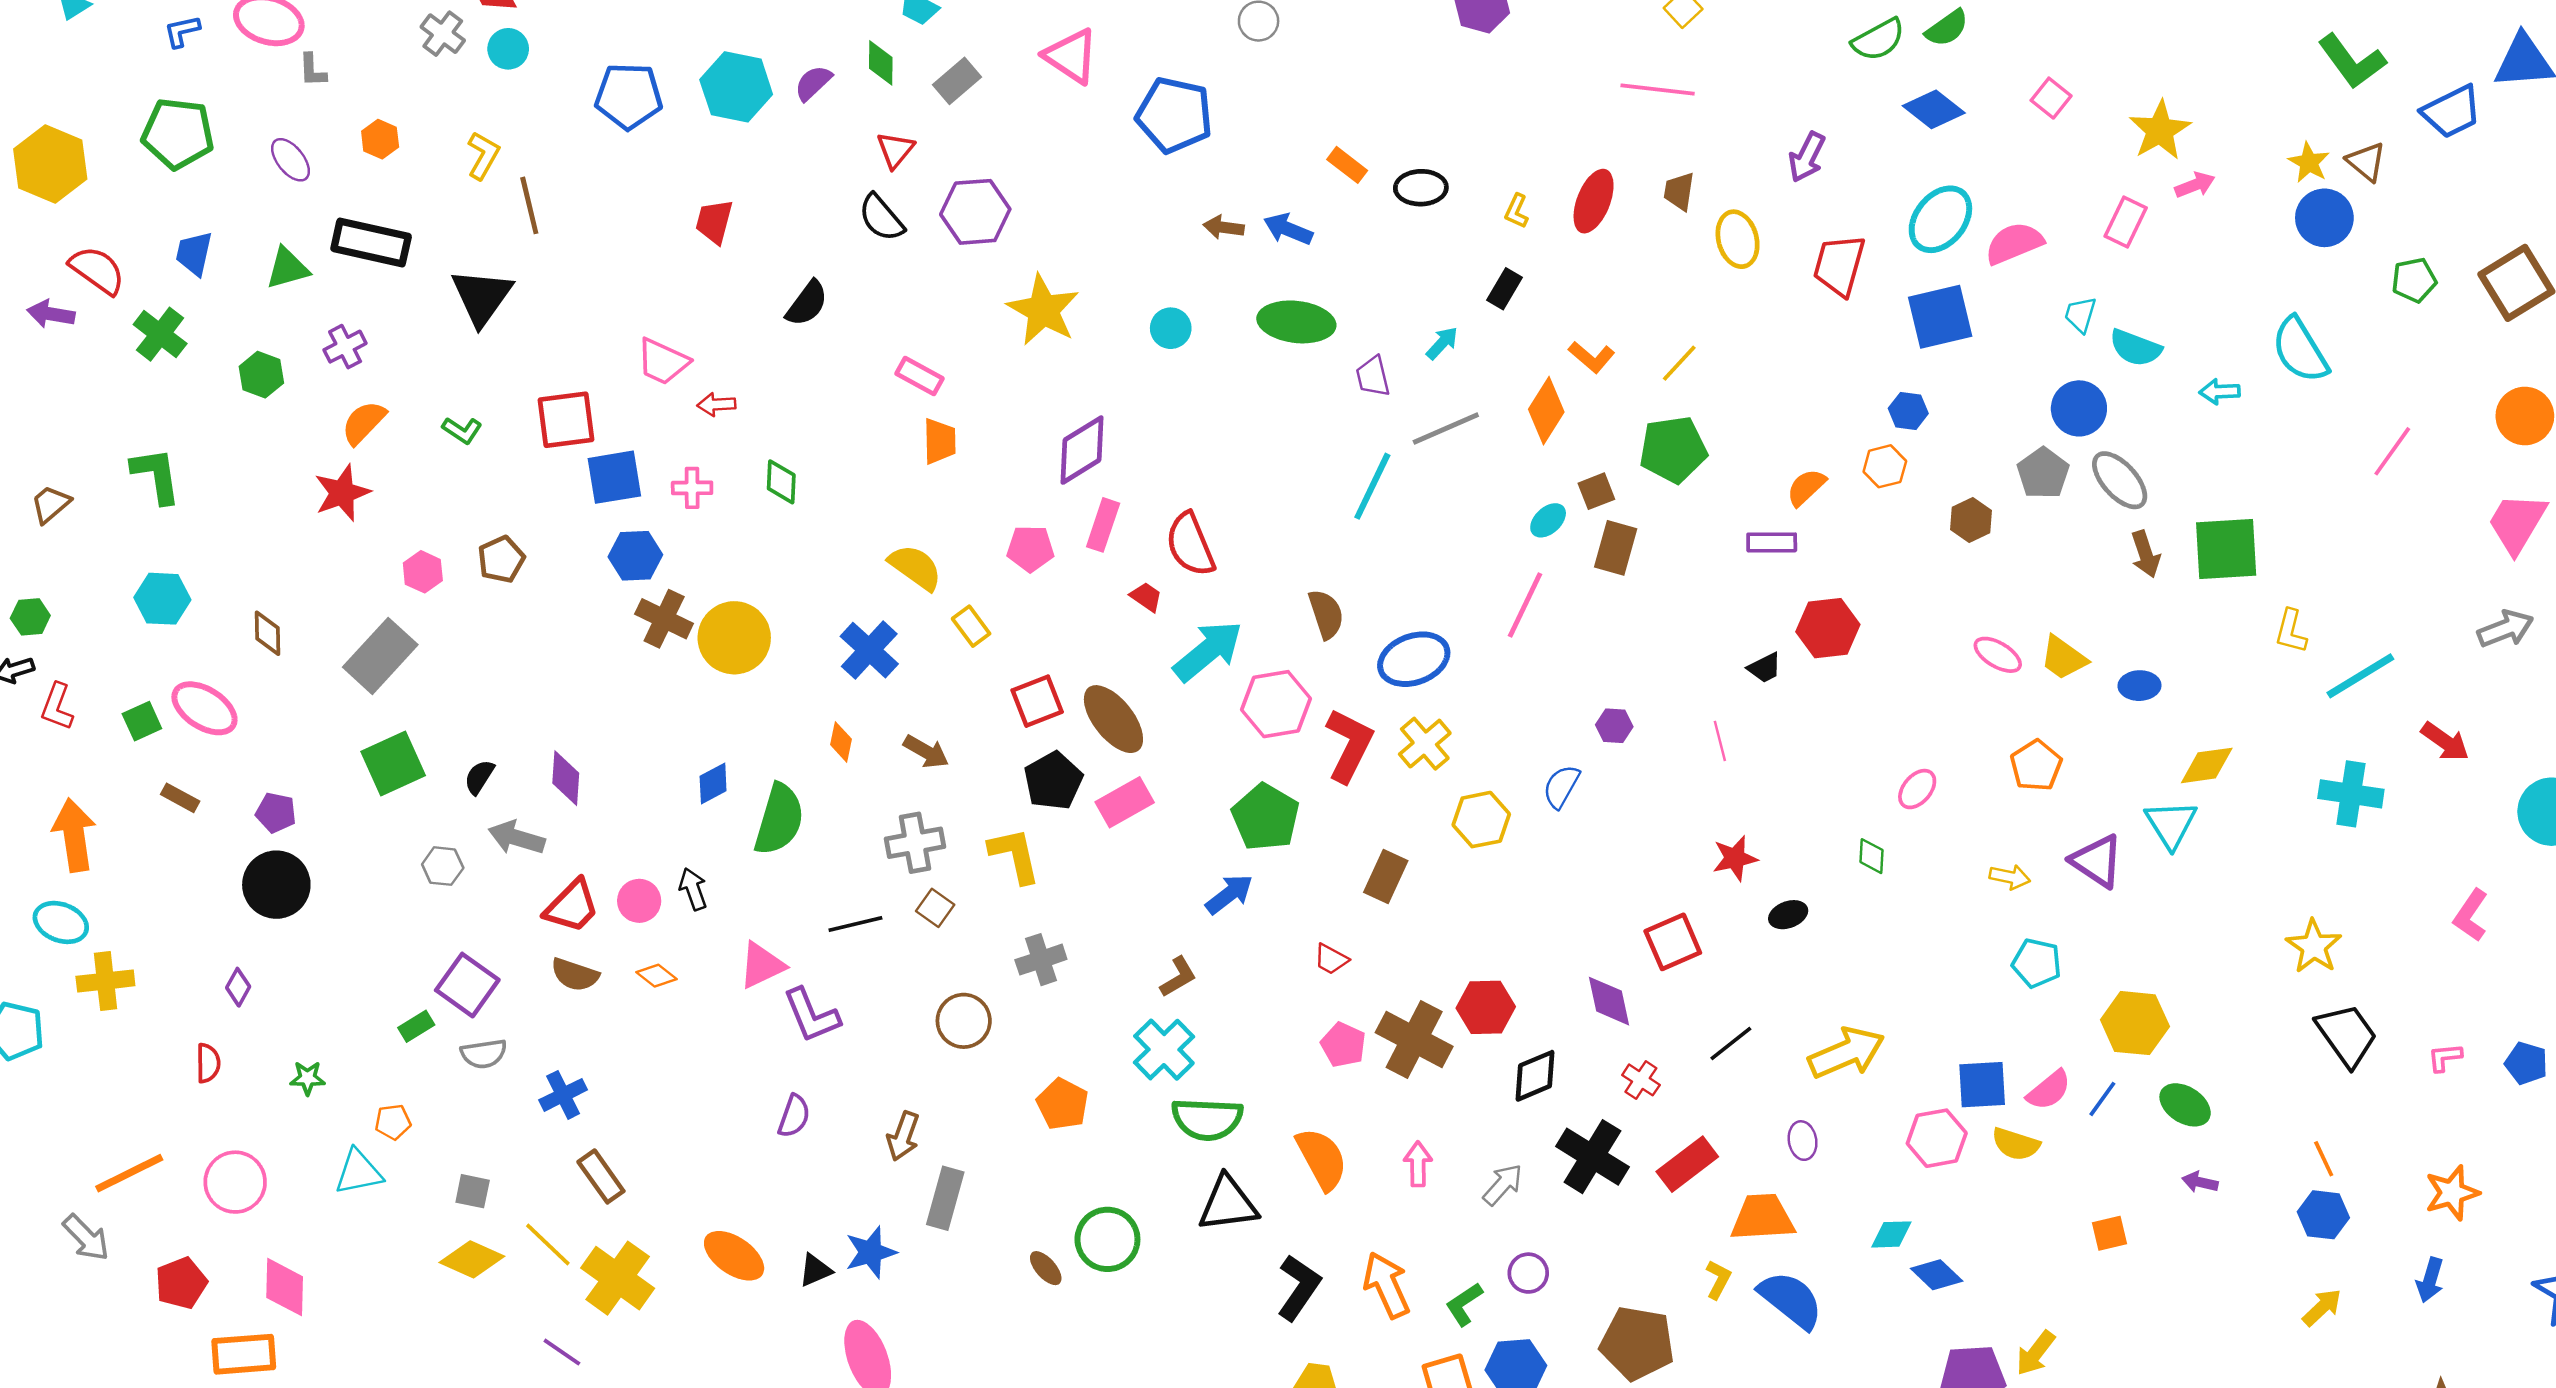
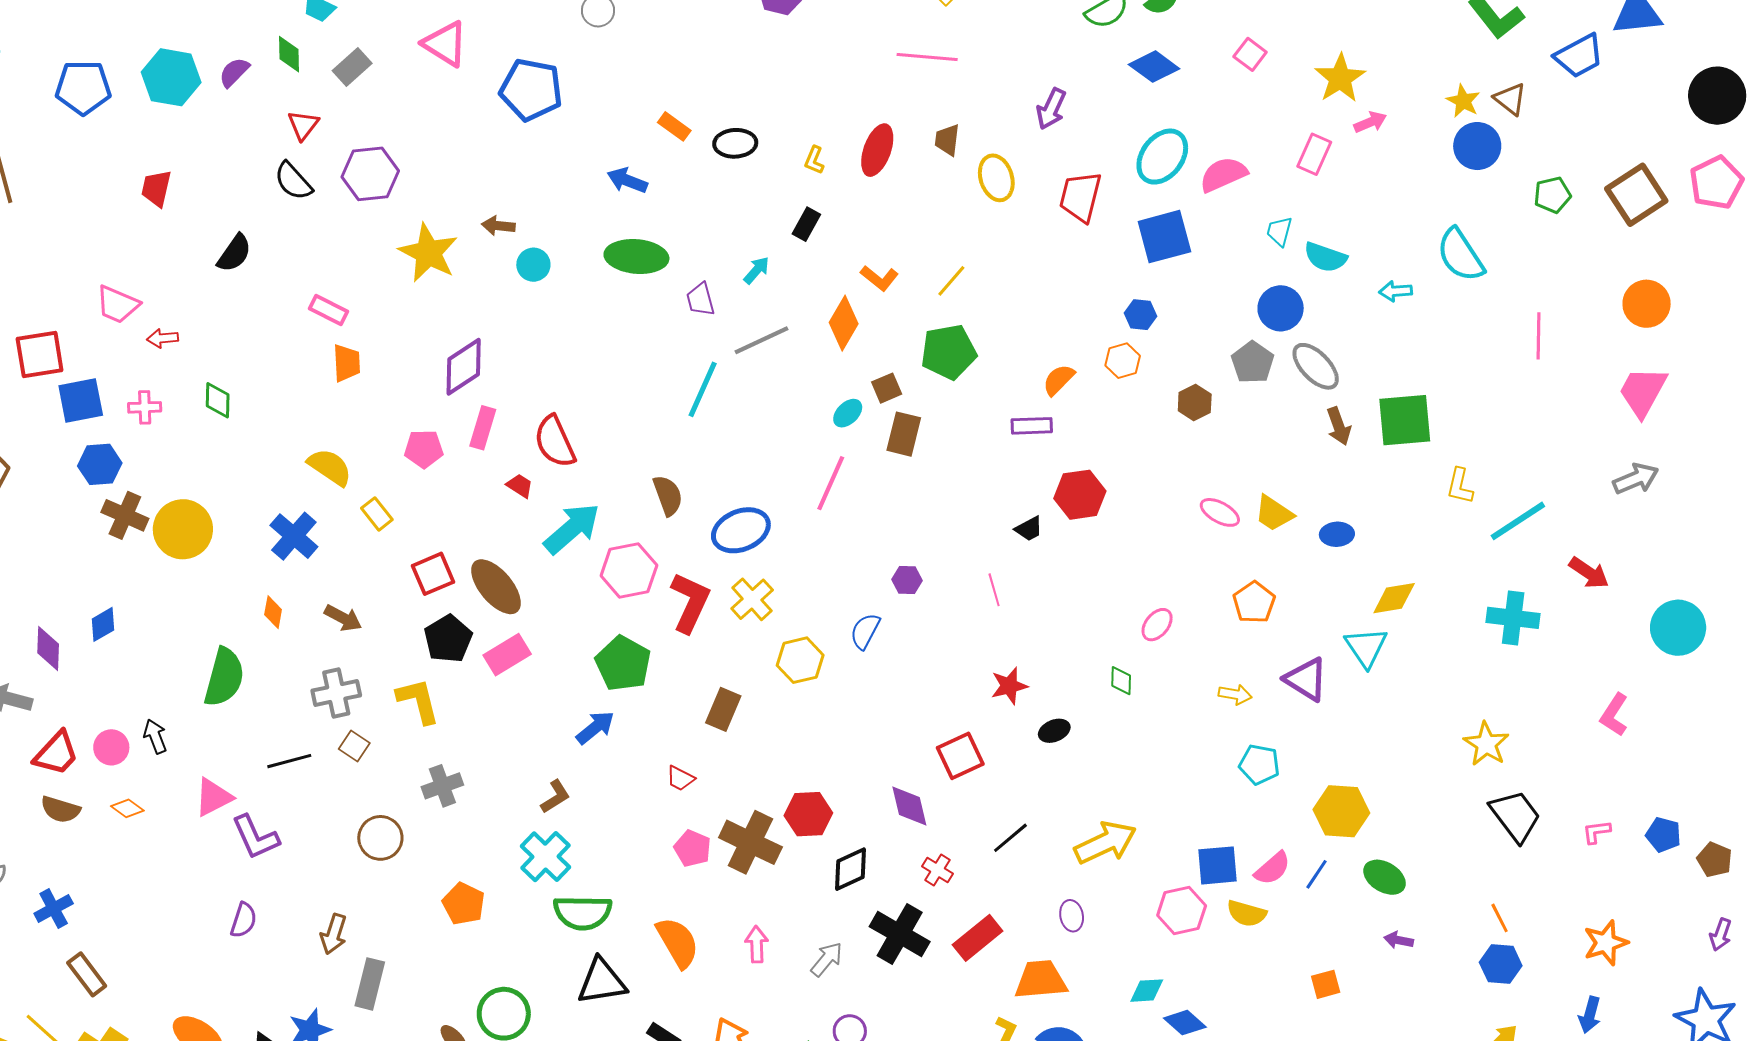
brown arrow: (1223, 227) -> (498, 226), moved
pink line: (2392, 451) -> (1539, 336), turned -33
blue diamond: (713, 783) -> (103, 624), moved

